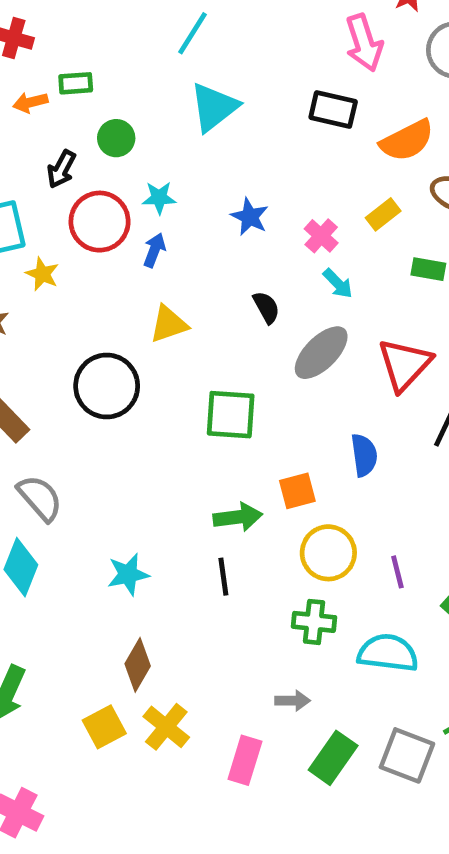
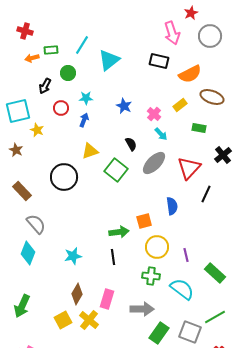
cyan line: (192, 33) -> (82, 45), moved
red circle: (100, 222) -> (61, 108), size x0.6
green square: (231, 415) -> (116, 170), moved, turned 35
cyan semicircle: (388, 653) -> (182, 289), turned 30
gray arrow: (293, 701) -> (142, 309), size x1.6
pink rectangle: (245, 760) -> (107, 299), moved

